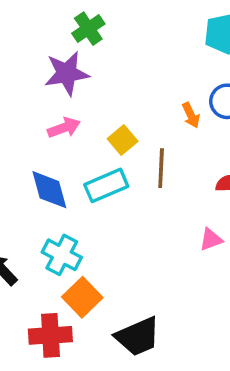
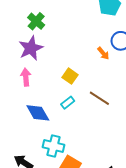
pink arrow: (64, 128) -> (26, 77), moved, turned -60
brown line: (161, 168) -> (99, 98), moved, turned -45
cyan rectangle: (106, 185) -> (68, 103), size x0.6

